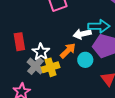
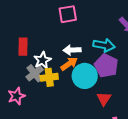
white arrow: (82, 34) -> (72, 50), moved
cyan circle: (85, 60) -> (85, 76), size x1.6

